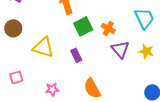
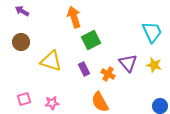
orange cross: (108, 28) -> (108, 74), moved
pink square: (16, 77) -> (24, 99), moved
pink star: (52, 89) -> (52, 103), moved

